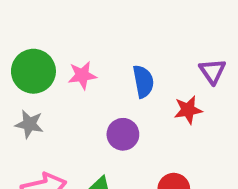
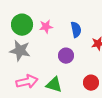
gray star: (29, 124) -> (20, 51), size x1.5

